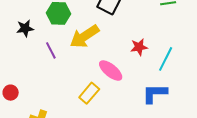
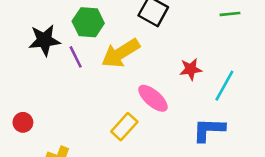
black star: (25, 28) -> (44, 40), size x1.4
purple line: (51, 50) -> (76, 57), moved

